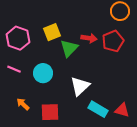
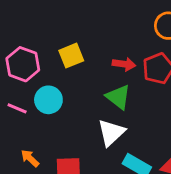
green triangle: (69, 48) -> (118, 97), moved, turned -36
cyan circle: (43, 73) -> (48, 100), moved

